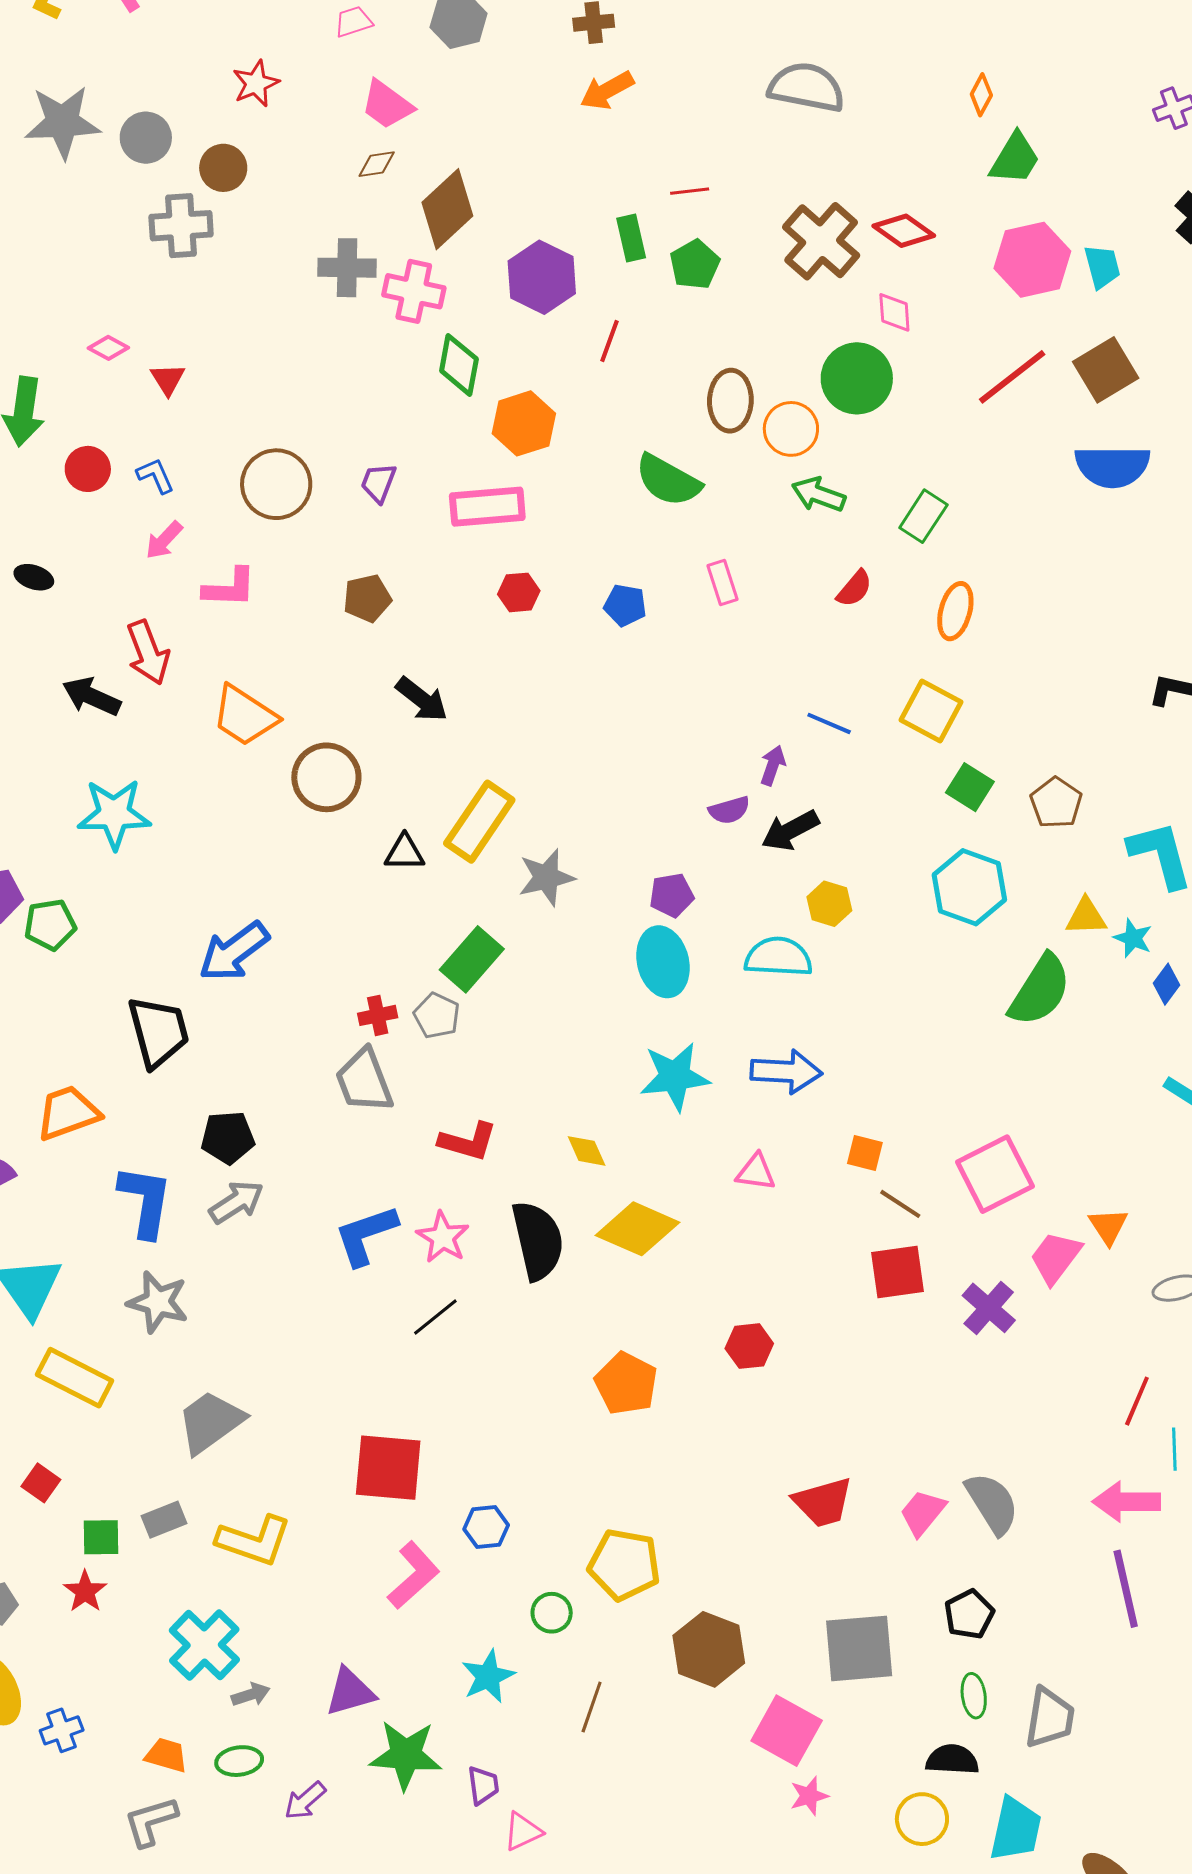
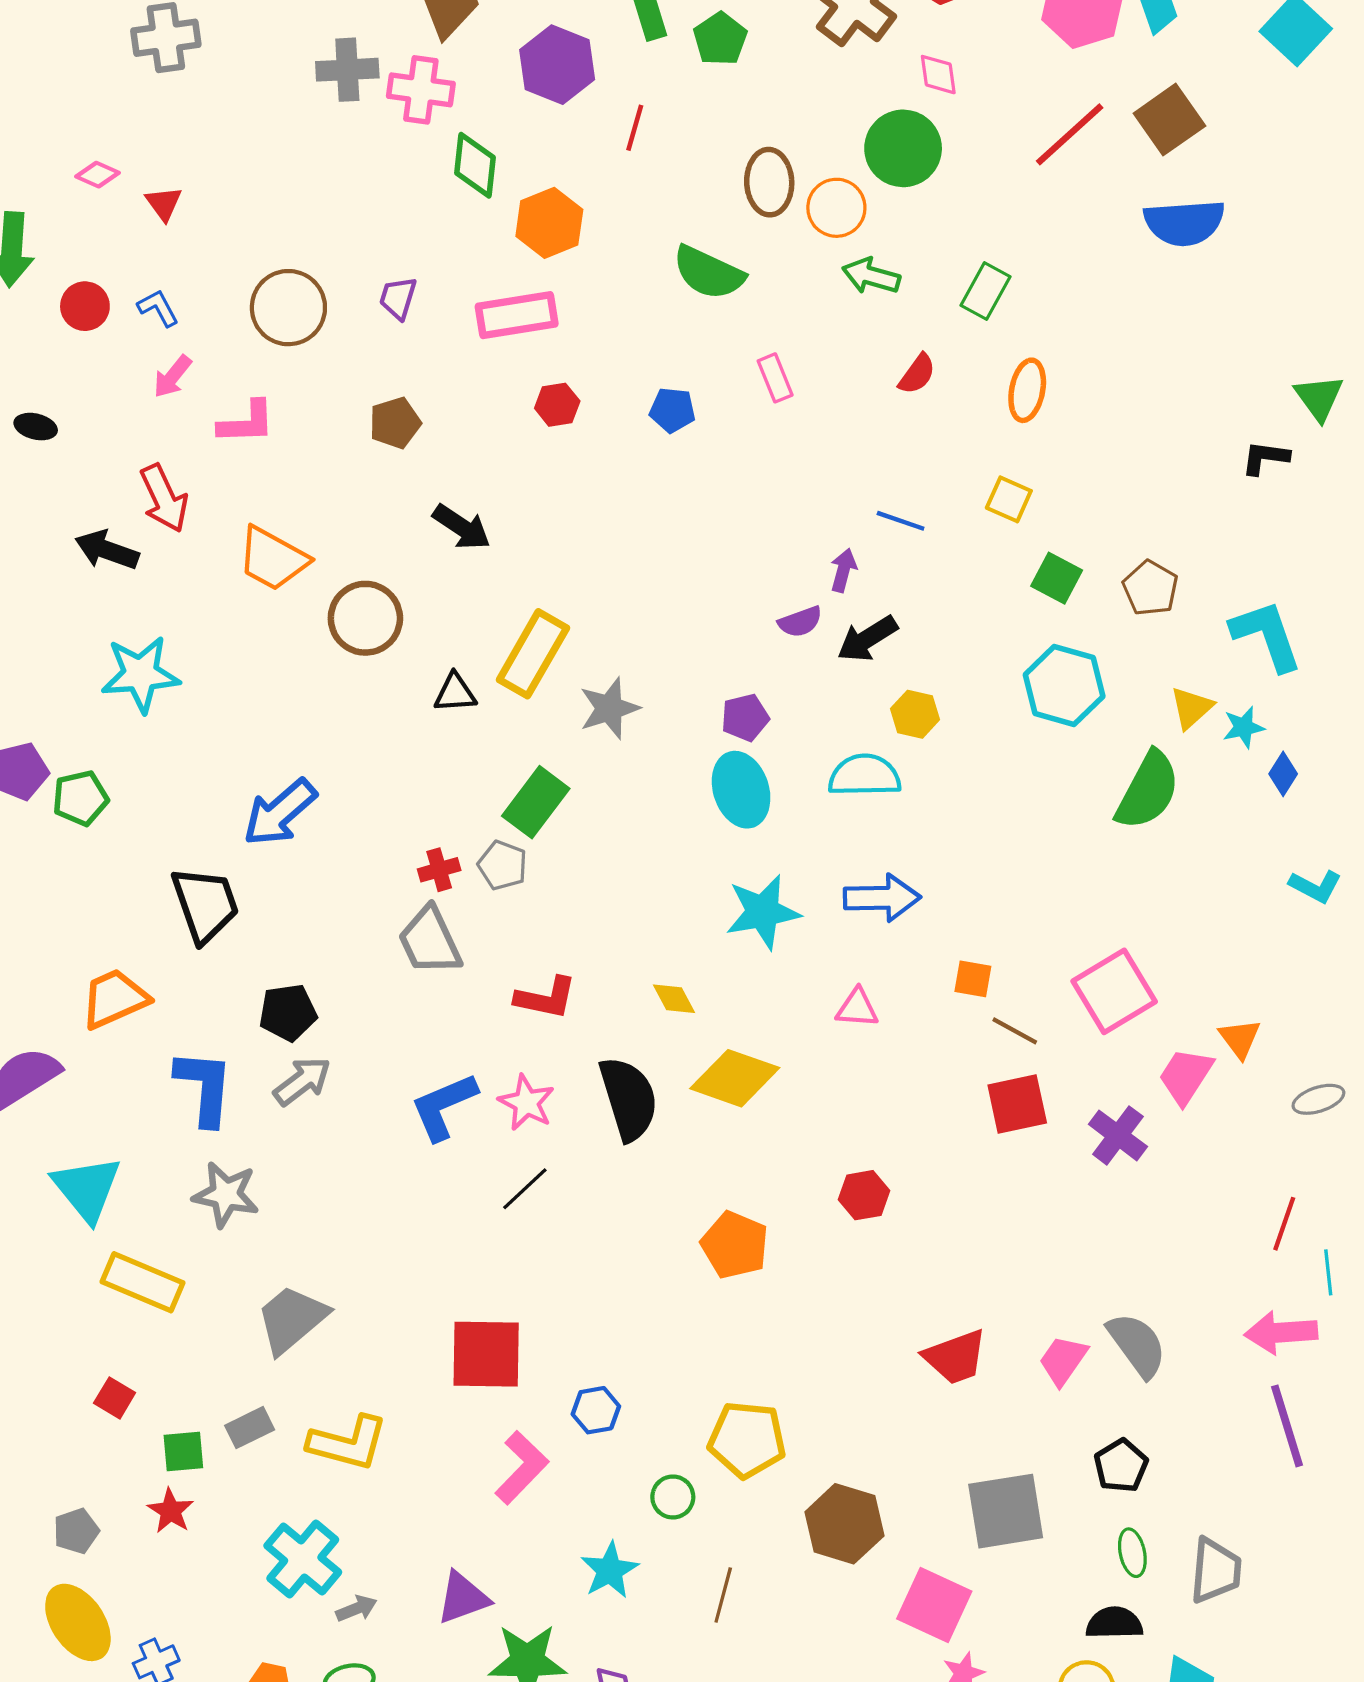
yellow square: (931, 711) -> (1009, 499), size x0.7
yellow triangle: (1086, 917) -> (1191, 708), turned -36
cyan star: (1133, 938) -> (1244, 727), turned -30

